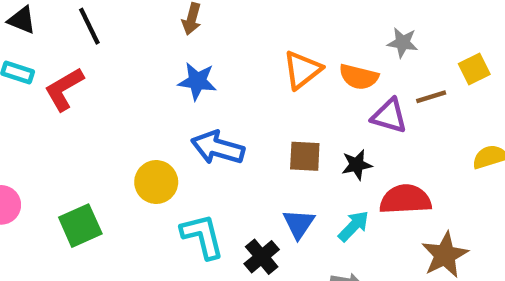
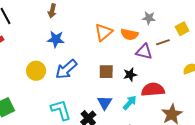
blue arrow: (218, 148) -> (66, 69), turned -55
yellow circle: (156, 182) -> (36, 71), moved

